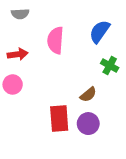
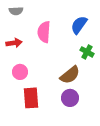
pink circle: (13, 84) -> (20, 72), moved
brown semicircle: (88, 95) -> (70, 75), size x1.5
red rectangle: (59, 119) -> (31, 98), moved

